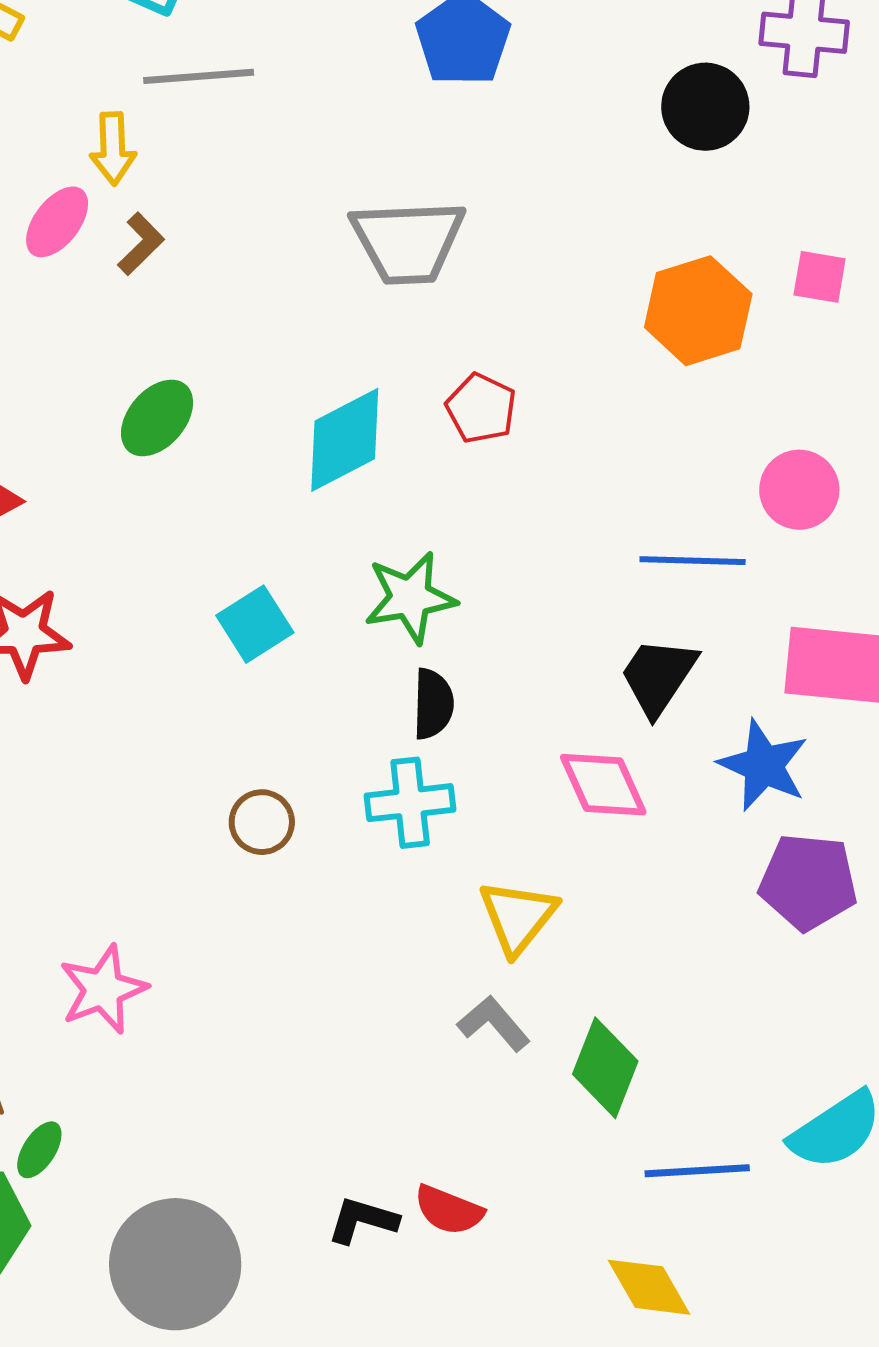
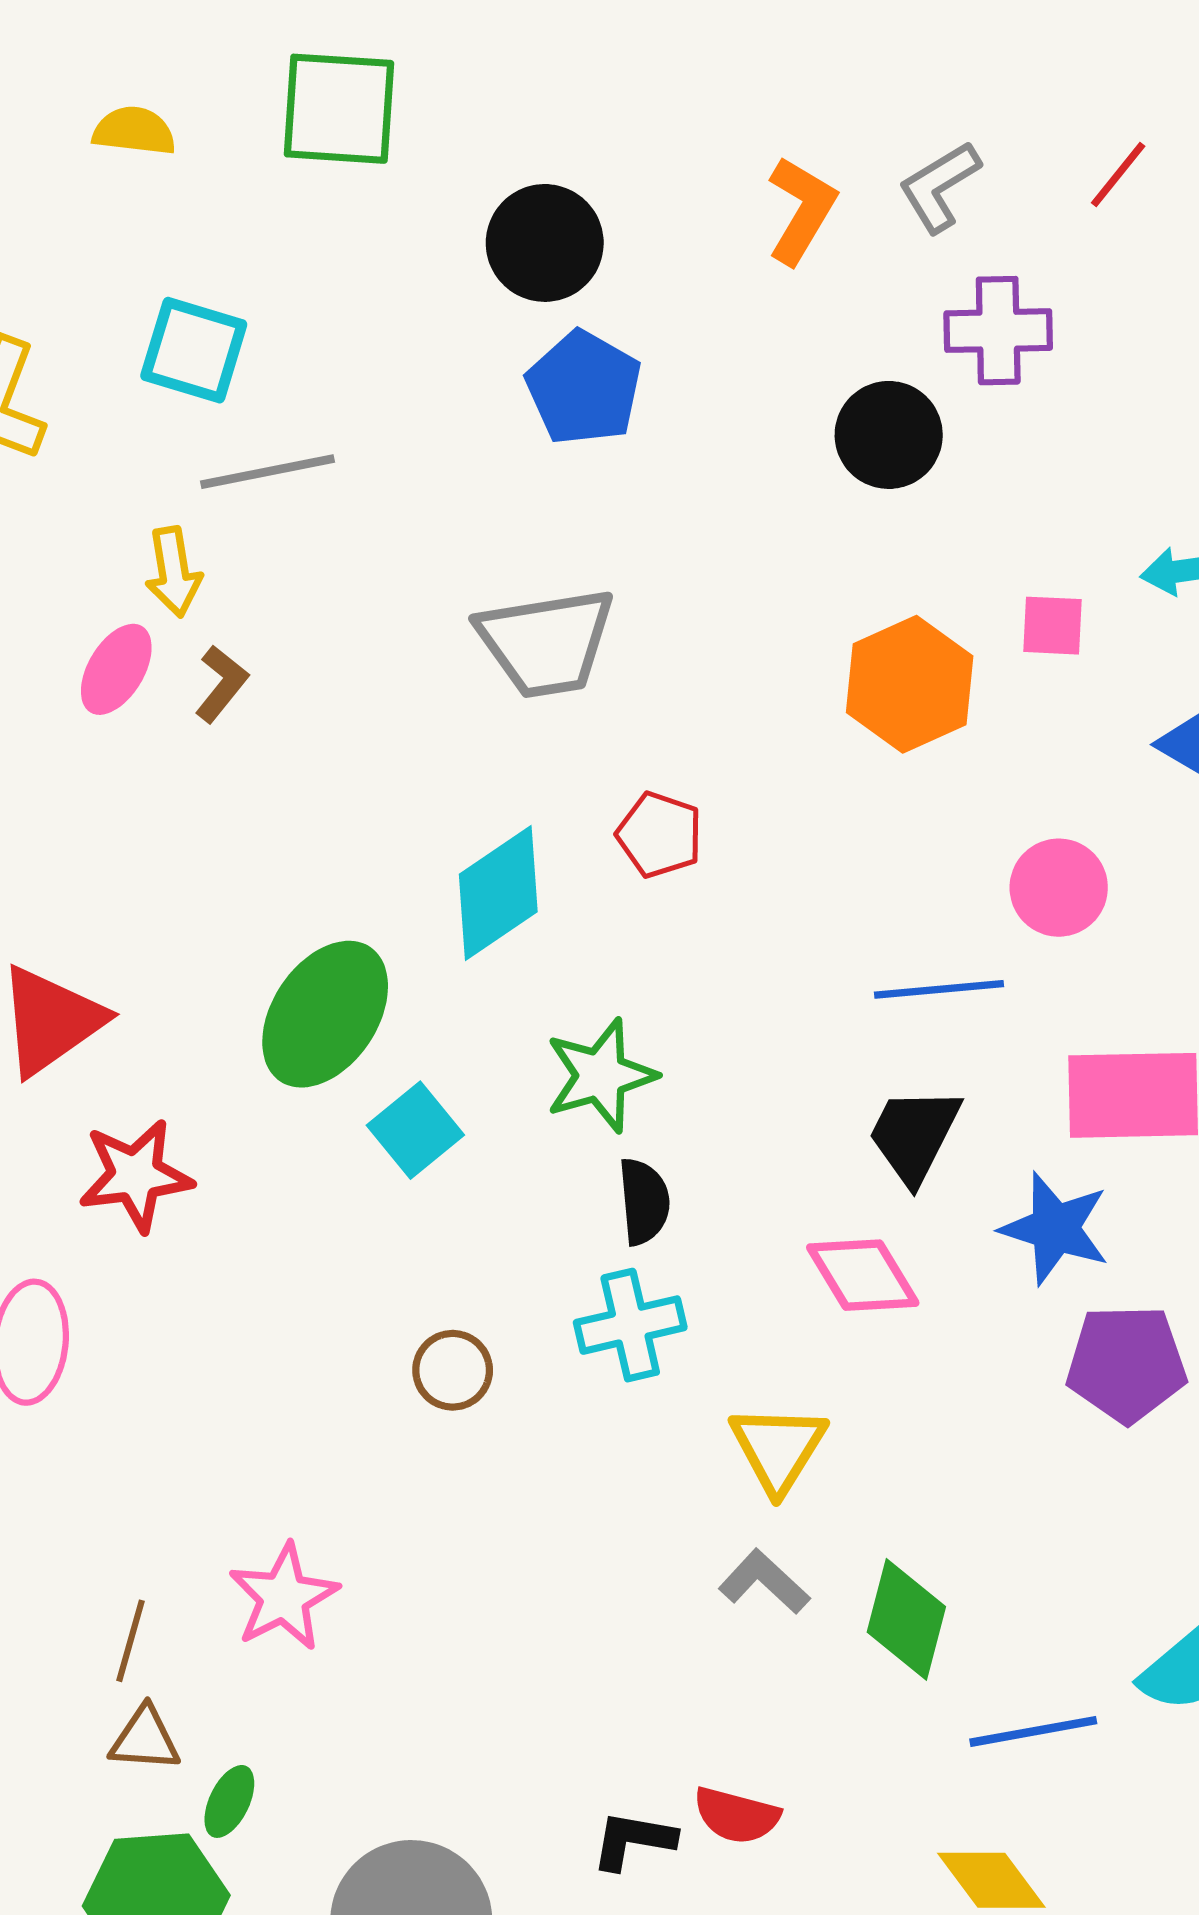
green ellipse: (157, 418) -> (325, 1014), moved, size x1.5

